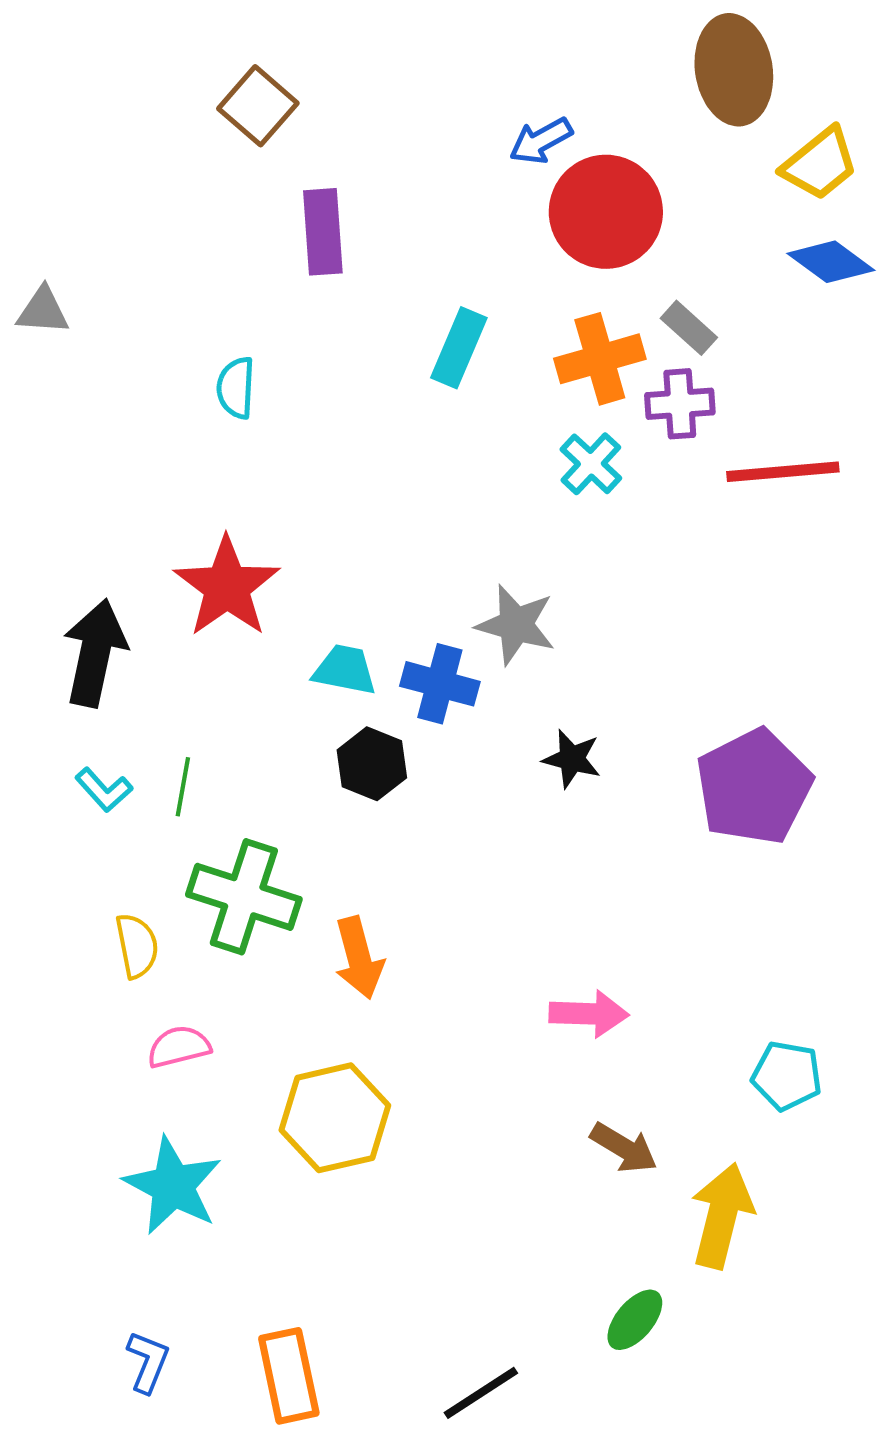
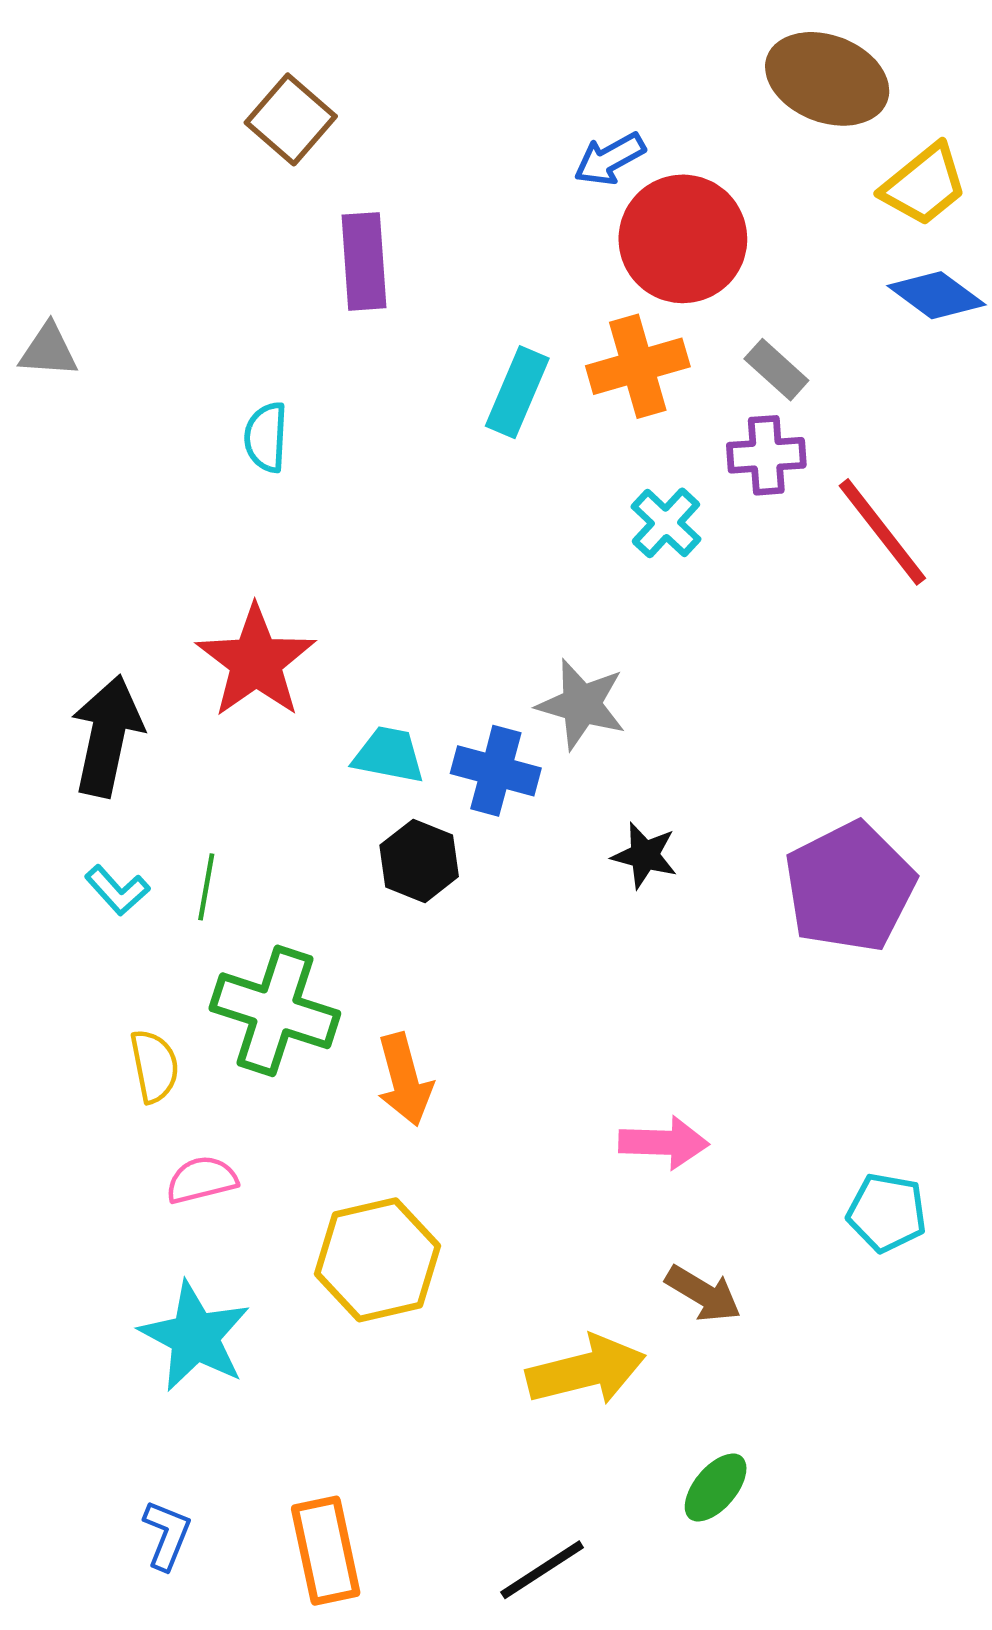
brown ellipse: (734, 70) -> (827, 79), turned -60
orange cross: (600, 359) -> (638, 366), moved
red line: (783, 472) -> (882, 532), turned 57
yellow arrow: (722, 1216) -> (586, 1370), moved, turned 62

